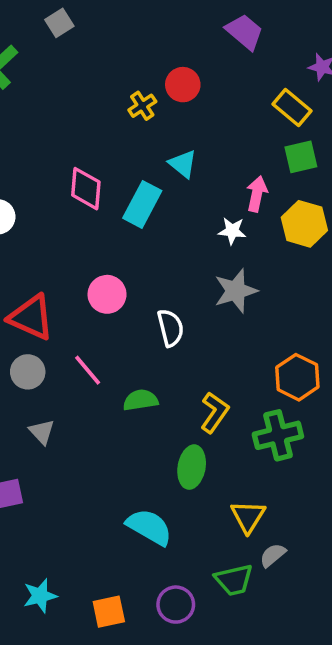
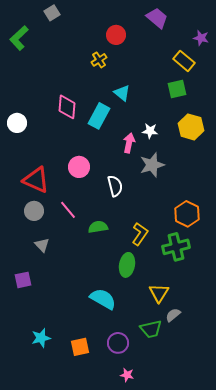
red circle: (183, 85) -> (116, 35), moved
green square: (301, 157) -> (177, 89), moved
pink arrow: (257, 194) -> (129, 143), moved

